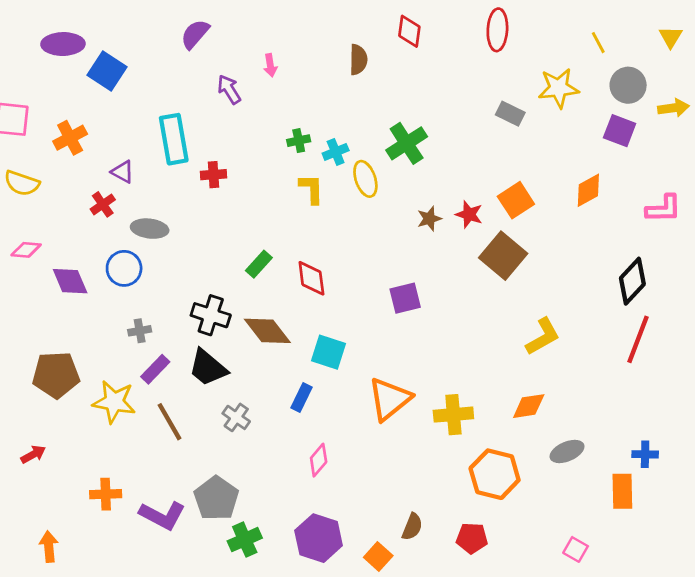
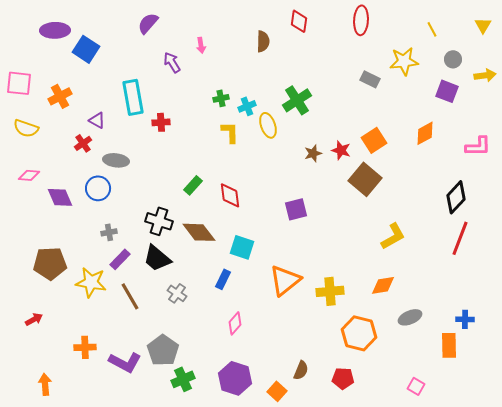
gray circle: (628, 85) -> (453, 59), size x0.7

